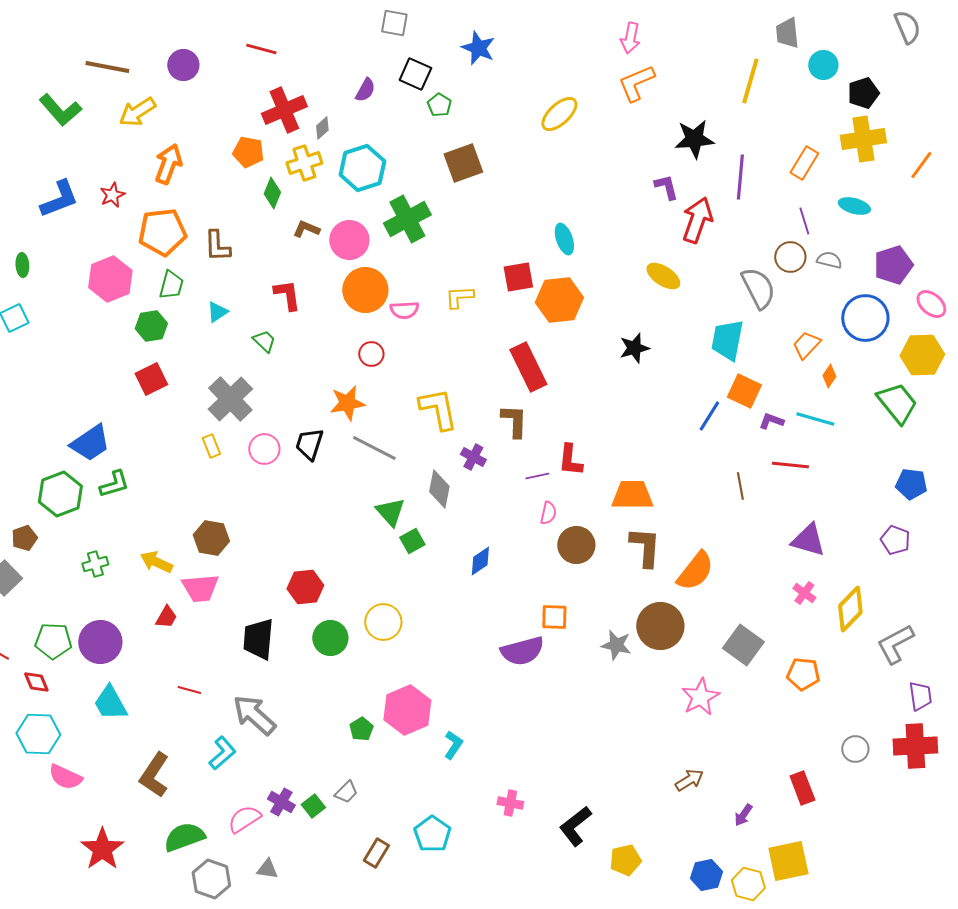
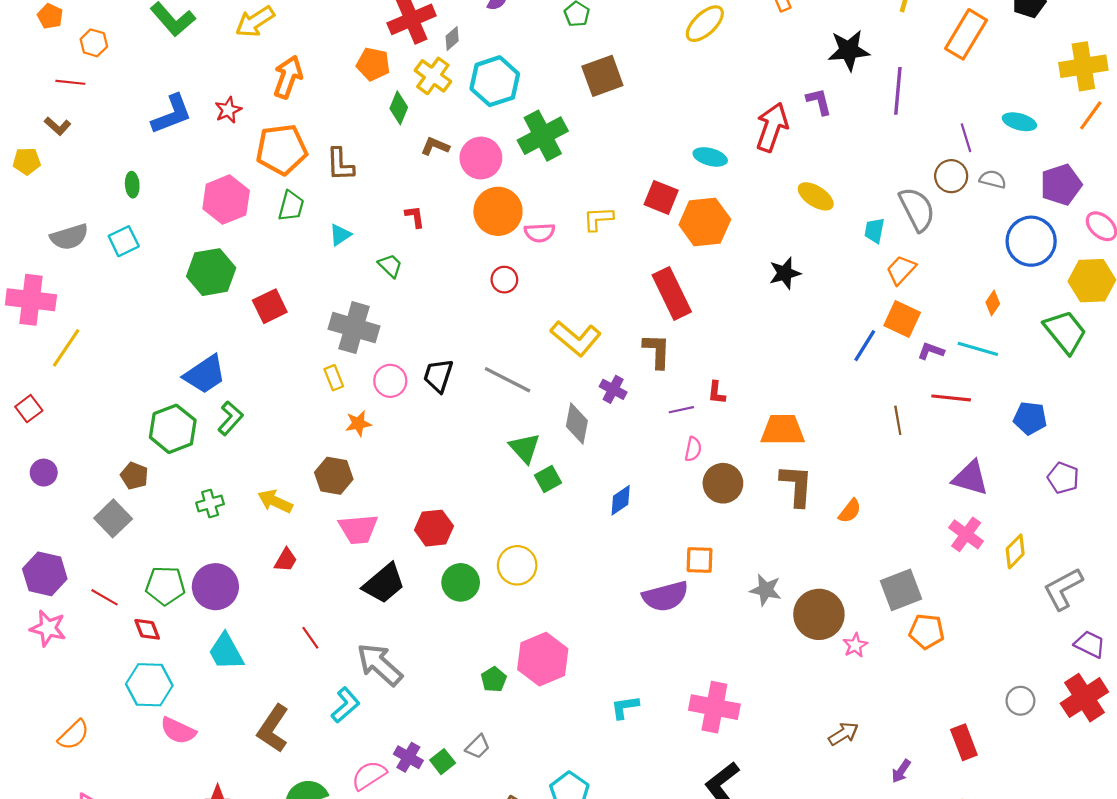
yellow cross: (863, 139) -> (1083, 66), moved
yellow cross: (304, 163) -> (433, 76), turned -36
orange rectangle: (804, 163) -> (966, 34), moved, size x1.4
orange line: (921, 165) -> (1091, 115), moved
red arrow: (697, 220) -> (772, 127), moved
cyan ellipse: (564, 239) -> (710, 157), turned -56
red square: (518, 277) -> (661, 197), turned 32
red L-shape: (287, 295) -> (415, 217), size x0.7
green hexagon: (151, 326) -> (211, 272), moved, size x1.4
cyan trapezoid: (727, 340) -> (874, 231), moved, size x0.6
orange trapezoid: (806, 345) -> (901, 270), moved
gray cross: (230, 399) -> (354, 328), turned -30
orange star: (347, 403) -> (358, 424), moved, size x0.7
yellow L-shape: (438, 409) -> (576, 338), turned 141
red L-shape: (570, 460) -> (717, 393), size x0.7
green L-shape: (114, 484) -> (230, 418), turned -32
blue pentagon: (911, 484) -> (1030, 418), moved
brown pentagon: (24, 538) -> (134, 476), turned -30
orange semicircle: (695, 571) -> (850, 511), size x0.6
pink trapezoid: (200, 588) -> (358, 529), moved
pink cross: (804, 593) -> (966, 534), size x1.4
yellow diamond: (850, 609) -> (1015, 551), size x0.7
brown circle: (660, 626) -> (819, 614), moved
black trapezoid: (258, 639) -> (384, 583), turned -135
gray square: (743, 645) -> (901, 590), turned 33
orange pentagon: (803, 674) -> (927, 631), moved
red line: (189, 690) -> (310, 638), turned 40
purple trapezoid: (920, 696) -> (1090, 644), turned -56
pink star: (700, 697) -> (855, 645), size x0.6
cyan L-shape: (453, 745) -> (625, 707), moved, turned -132
red cross: (915, 746) -> (1084, 698), turned -30
pink cross: (510, 803) -> (714, 707), moved, size x1.8

